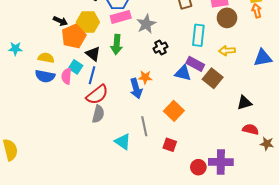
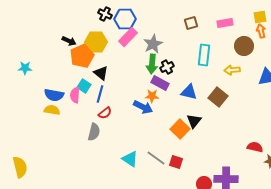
pink rectangle: (121, 17) -> (128, 37), turned -30
brown circle: (227, 18) -> (244, 46), moved
green arrow: (117, 44) -> (152, 64), moved
yellow semicircle: (46, 58) -> (52, 110), moved
purple rectangle: (195, 64) -> (160, 83), moved
blue arrow: (136, 88) -> (143, 107), turned -48
red semicircle: (97, 95) -> (105, 113), size x0.6
black triangle: (244, 103) -> (194, 121), moved, turned -35
gray semicircle: (98, 114) -> (94, 132), moved
gray line: (144, 126) -> (156, 158), moved, turned -42

